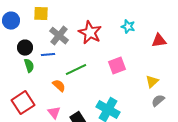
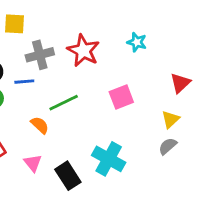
gray cross: (59, 36) -> (40, 55), turned 36
red triangle: (159, 41) -> (180, 83), moved, turned -35
gray semicircle: (158, 101) -> (168, 146), moved

